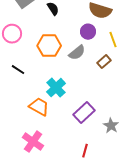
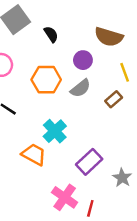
purple circle: (88, 32) -> (83, 60), moved
pink cross: (33, 142) -> (65, 197), moved

